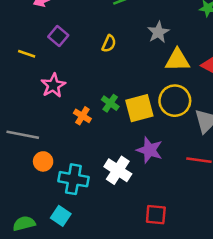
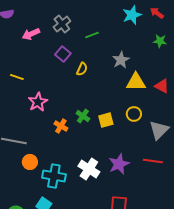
purple square: (58, 36) -> (63, 54), moved
yellow circle: (175, 101) -> (134, 114), size x0.6
yellow square: (139, 108) -> (106, 120), size x0.7
purple star: (149, 150) -> (119, 164), moved, turned 30

